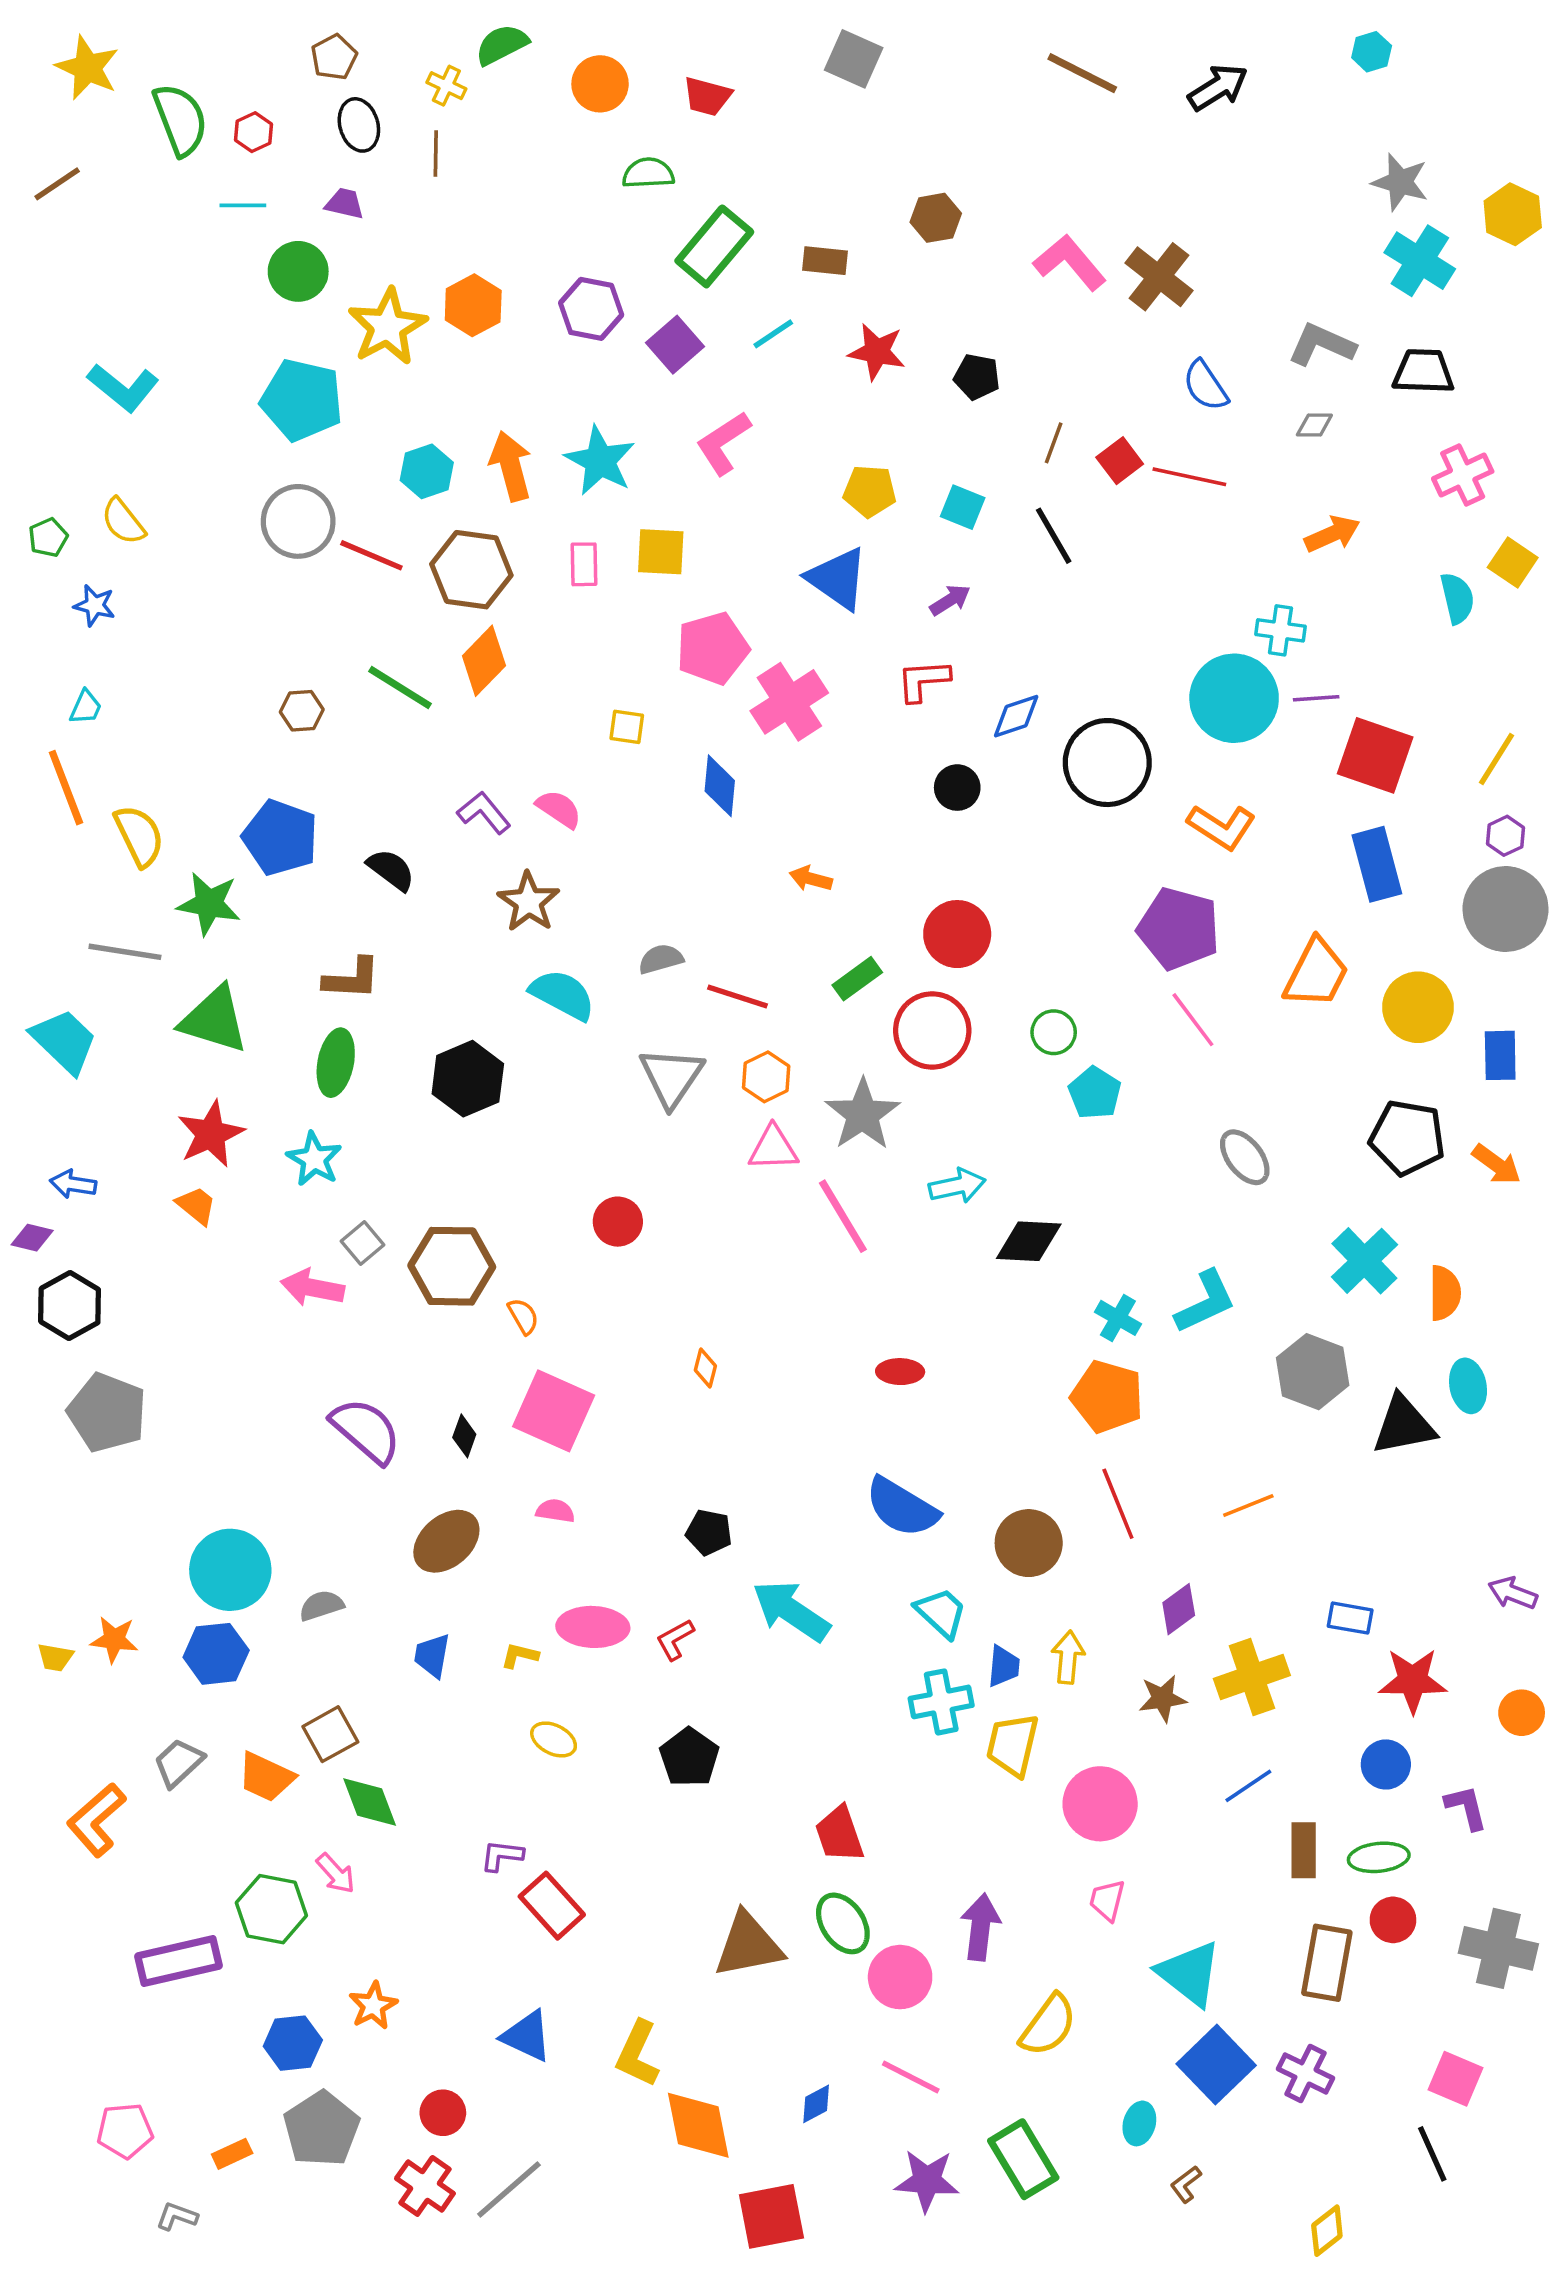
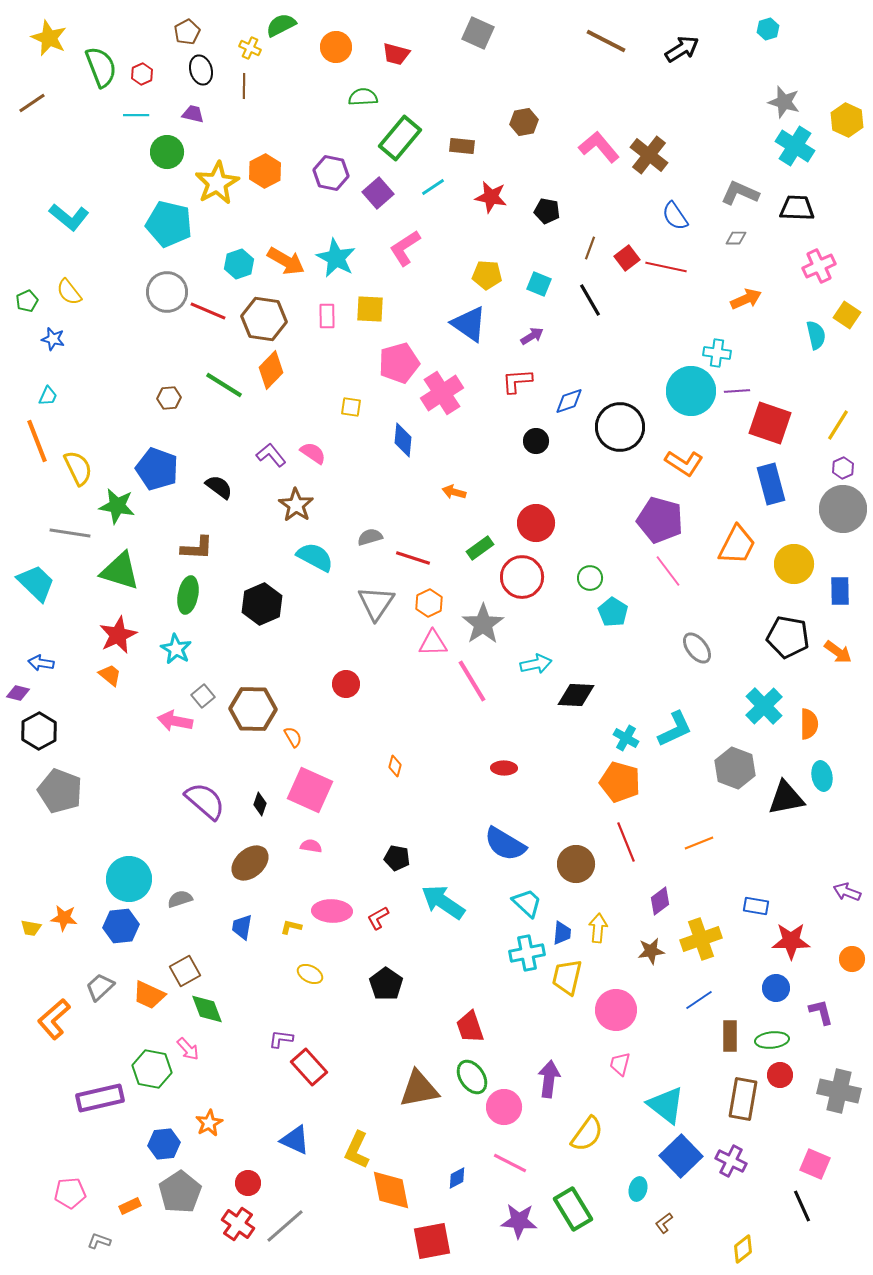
orange arrow: (511, 466) -> (286, 261), turned 135

